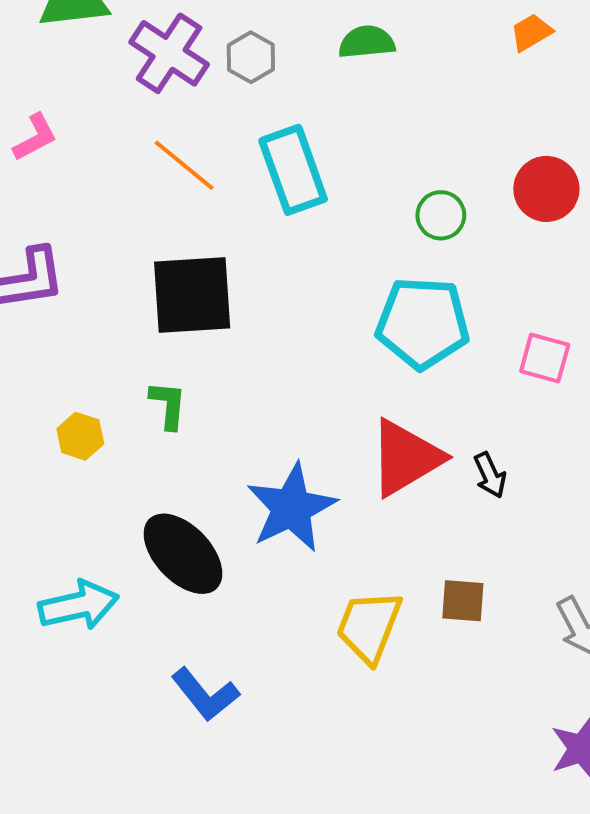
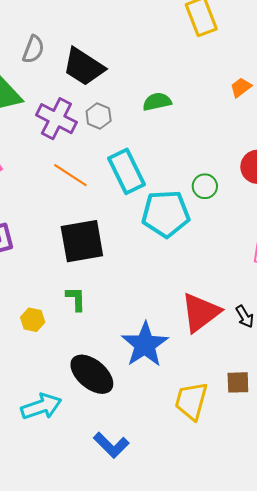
cyan pentagon: (423, 323) -> (166, 214), moved

